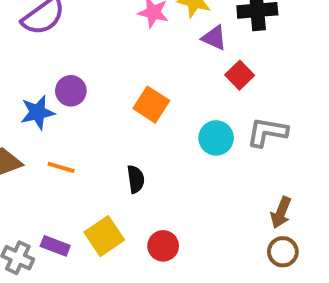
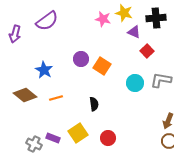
purple circle: (71, 91) -> (81, 59), moved
blue star: (37, 112) -> (44, 70), turned -30
orange line: (61, 167) -> (56, 98), turned -32

